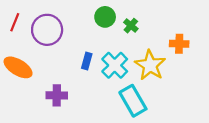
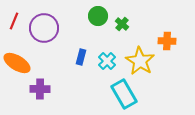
cyan cross: (115, 65) -> (107, 61), size x0.7
purple cross: (57, 95) -> (40, 89), moved

